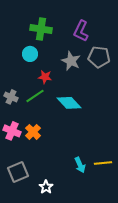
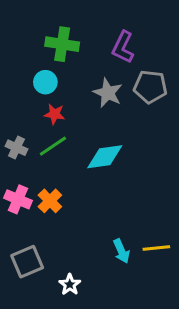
red star: (45, 77) -> (55, 114), moved
cyan diamond: (69, 103) -> (105, 157), turned -55

